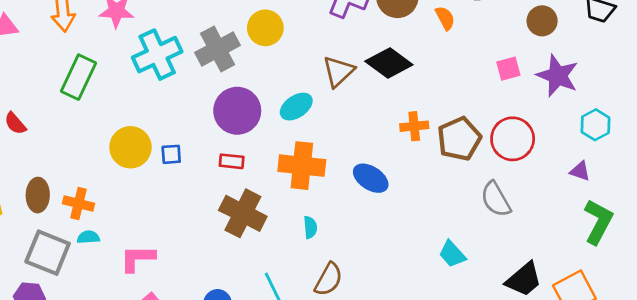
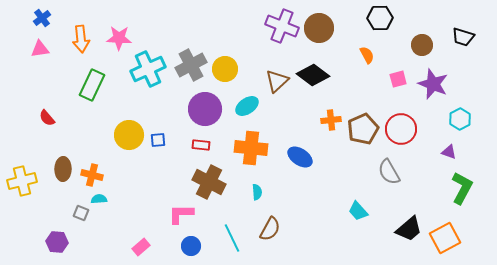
orange semicircle: (445, 18) -> (367, 55), moved
yellow circle: (265, 28) -> (225, 69), moved
gray square: (48, 253) -> (81, 213), moved, size x0.5
pink L-shape: (137, 258) -> (181, 214), moved

